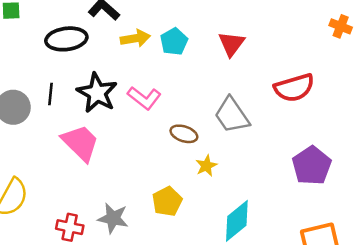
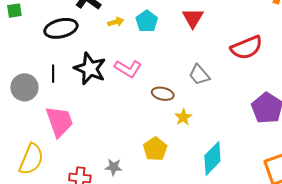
yellow arrow: (135, 38) -> (116, 22), size x0.7
gray trapezoid: (232, 115) -> (199, 75), size x0.7
pink trapezoid: (80, 143) -> (59, 121), moved, turned 32
gray star: (113, 218) -> (114, 167), size x0.7

